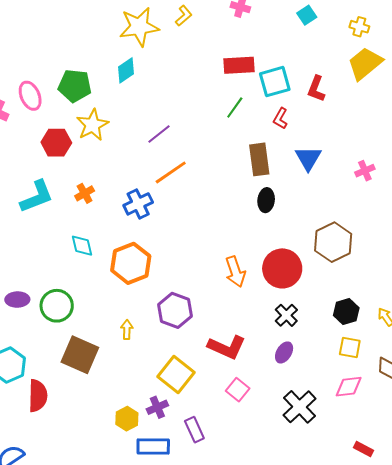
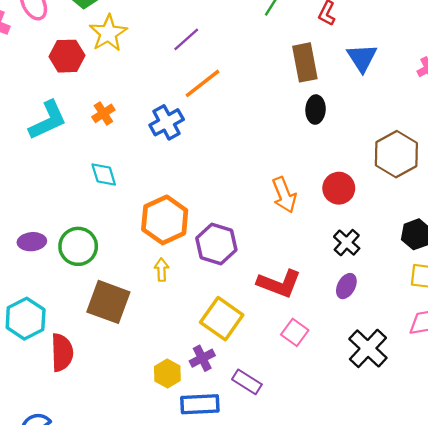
orange hexagon: (131, 263) -> (165, 220), moved
red circle: (282, 268) -> (339, 188), size x0.7
purple rectangle: (194, 430) -> (247, 382), turned -30

